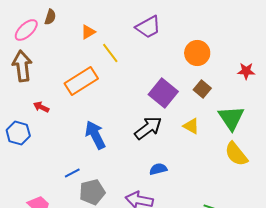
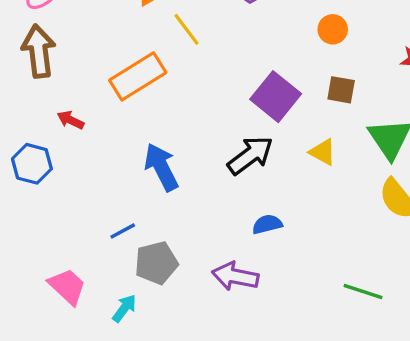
orange circle: (197, 53) -> (333, 29), size x0.7
brown square: (202, 89) -> (341, 90), turned -30

